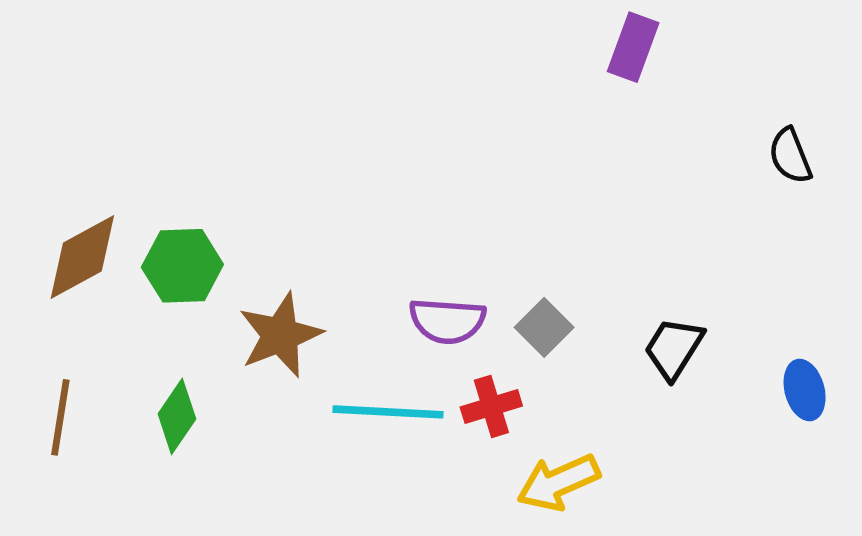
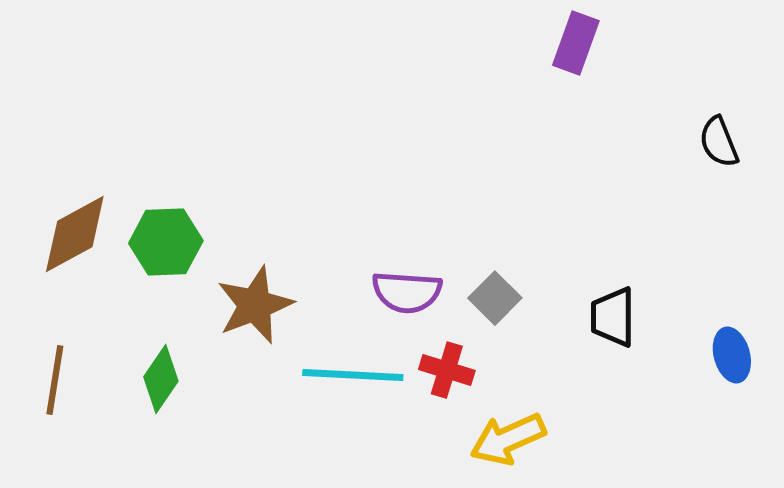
black trapezoid: (674, 348) -> (613, 317), turned -32
red cross: (491, 406) -> (447, 370), turned 34

